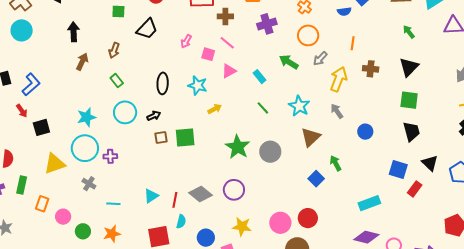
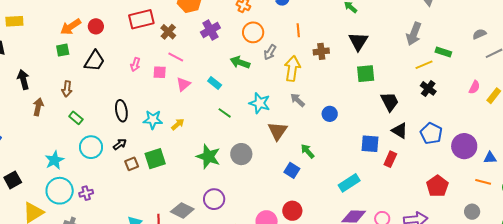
brown cross: (225, 16) -> (168, 32), turned -35
cyan star: (198, 85) -> (153, 120), moved
black trapezoid: (411, 131) -> (390, 102), moved

